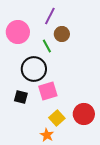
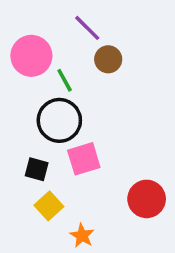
purple line: (50, 16) -> (87, 28), turned -72
green line: (47, 46) -> (65, 80), moved
yellow square: (57, 118) -> (49, 206), moved

